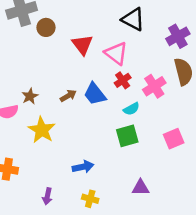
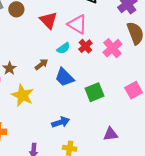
blue trapezoid: (95, 94) -> (64, 77), moved
cyan semicircle: (131, 109) -> (63, 48), moved

